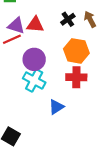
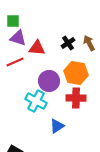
purple triangle: (16, 26) -> (18, 38), moved
purple circle: (34, 59) -> (49, 81), moved

